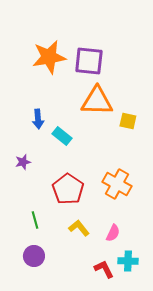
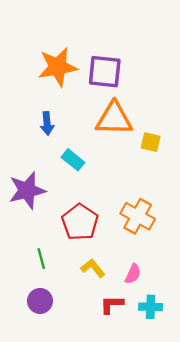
blue arrow: (38, 119) -> (47, 123), moved
purple star: (23, 162) -> (27, 190), size x2.0
red L-shape: (104, 269) -> (112, 304), moved, turned -65

